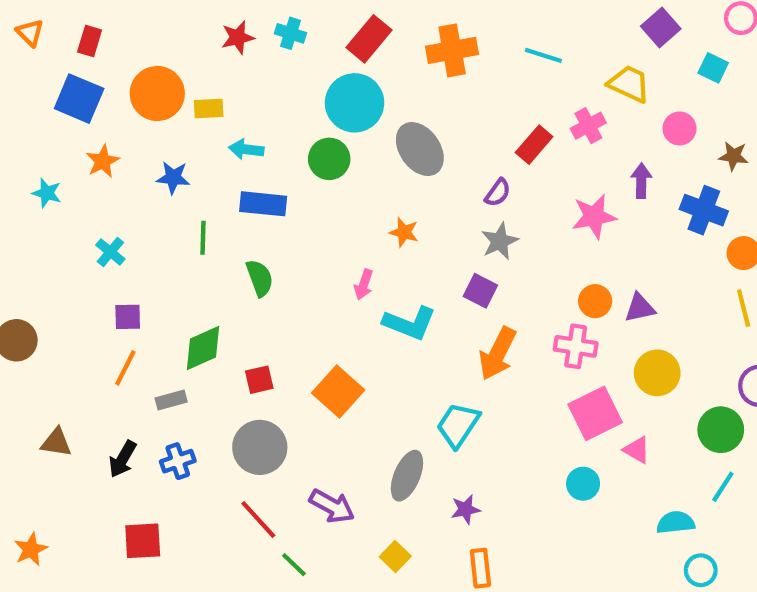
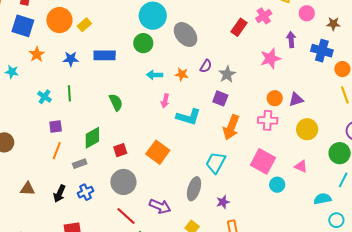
yellow rectangle: (209, 108) -> (84, 25), turned -32
cyan arrow: (246, 149) -> (155, 75), moved
purple semicircle: (498, 193) -> (206, 66), moved
blue rectangle: (263, 204) -> (105, 55), moved
green line: (203, 238) -> (69, 93), moved
pink square: (595, 413) -> (263, 161), moved, turned -30

